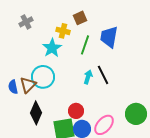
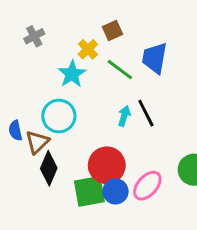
yellow cross: (63, 31) -> (88, 49), turned 32
green line: (85, 45) -> (120, 70), turned -72
brown triangle: (28, 85) -> (37, 142), moved
red circle: (76, 111) -> (107, 165), size x1.6

